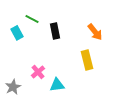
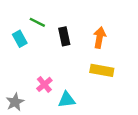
orange arrow: (95, 32) -> (99, 38), moved, turned -132
yellow rectangle: (87, 60) -> (102, 70), turned -66

